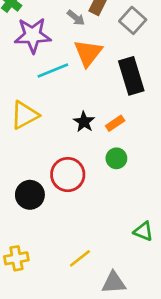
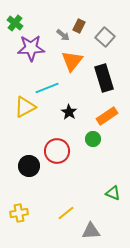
cyan line: (53, 70) -> (47, 88), moved
orange rectangle: (115, 123) -> (107, 116), moved, size x1.5

